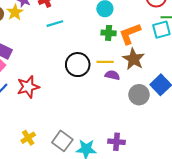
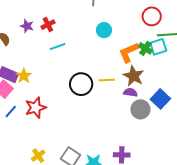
yellow star: (15, 12) -> (24, 76), moved
green cross: (109, 33) -> (145, 48), moved, turned 32
purple semicircle: (112, 75) -> (130, 92), moved

